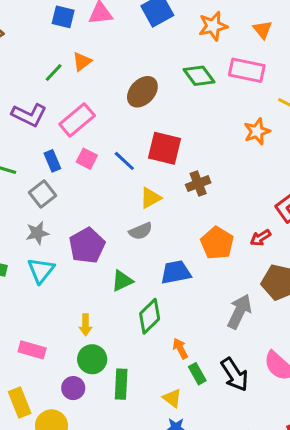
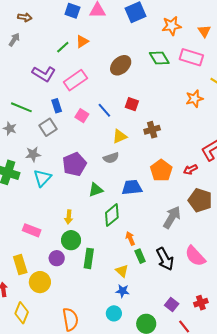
red square: (164, 148) -> (132, 104), size x0.6
pink square: (87, 159) -> (82, 116), moved
gray star: (37, 233) -> (33, 154), moved

